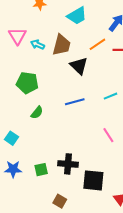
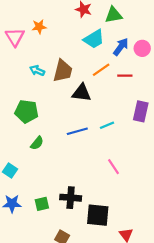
cyan trapezoid: (77, 16) -> (94, 39), moved
pink triangle: (17, 36) -> (15, 37), moved
black triangle: (79, 66) -> (82, 93), turned -36
cyan line: (111, 96) -> (107, 125), moved

